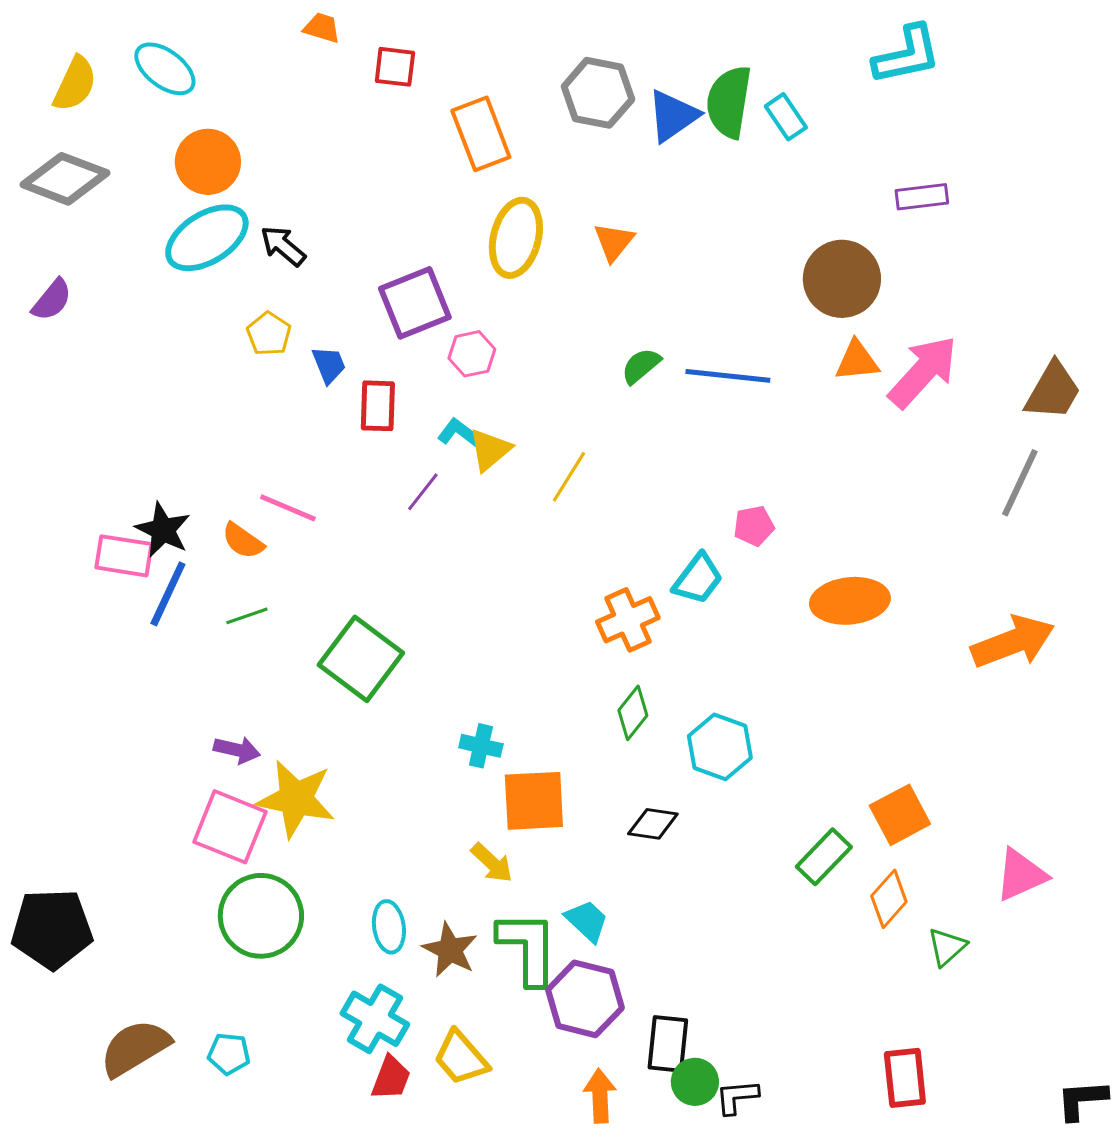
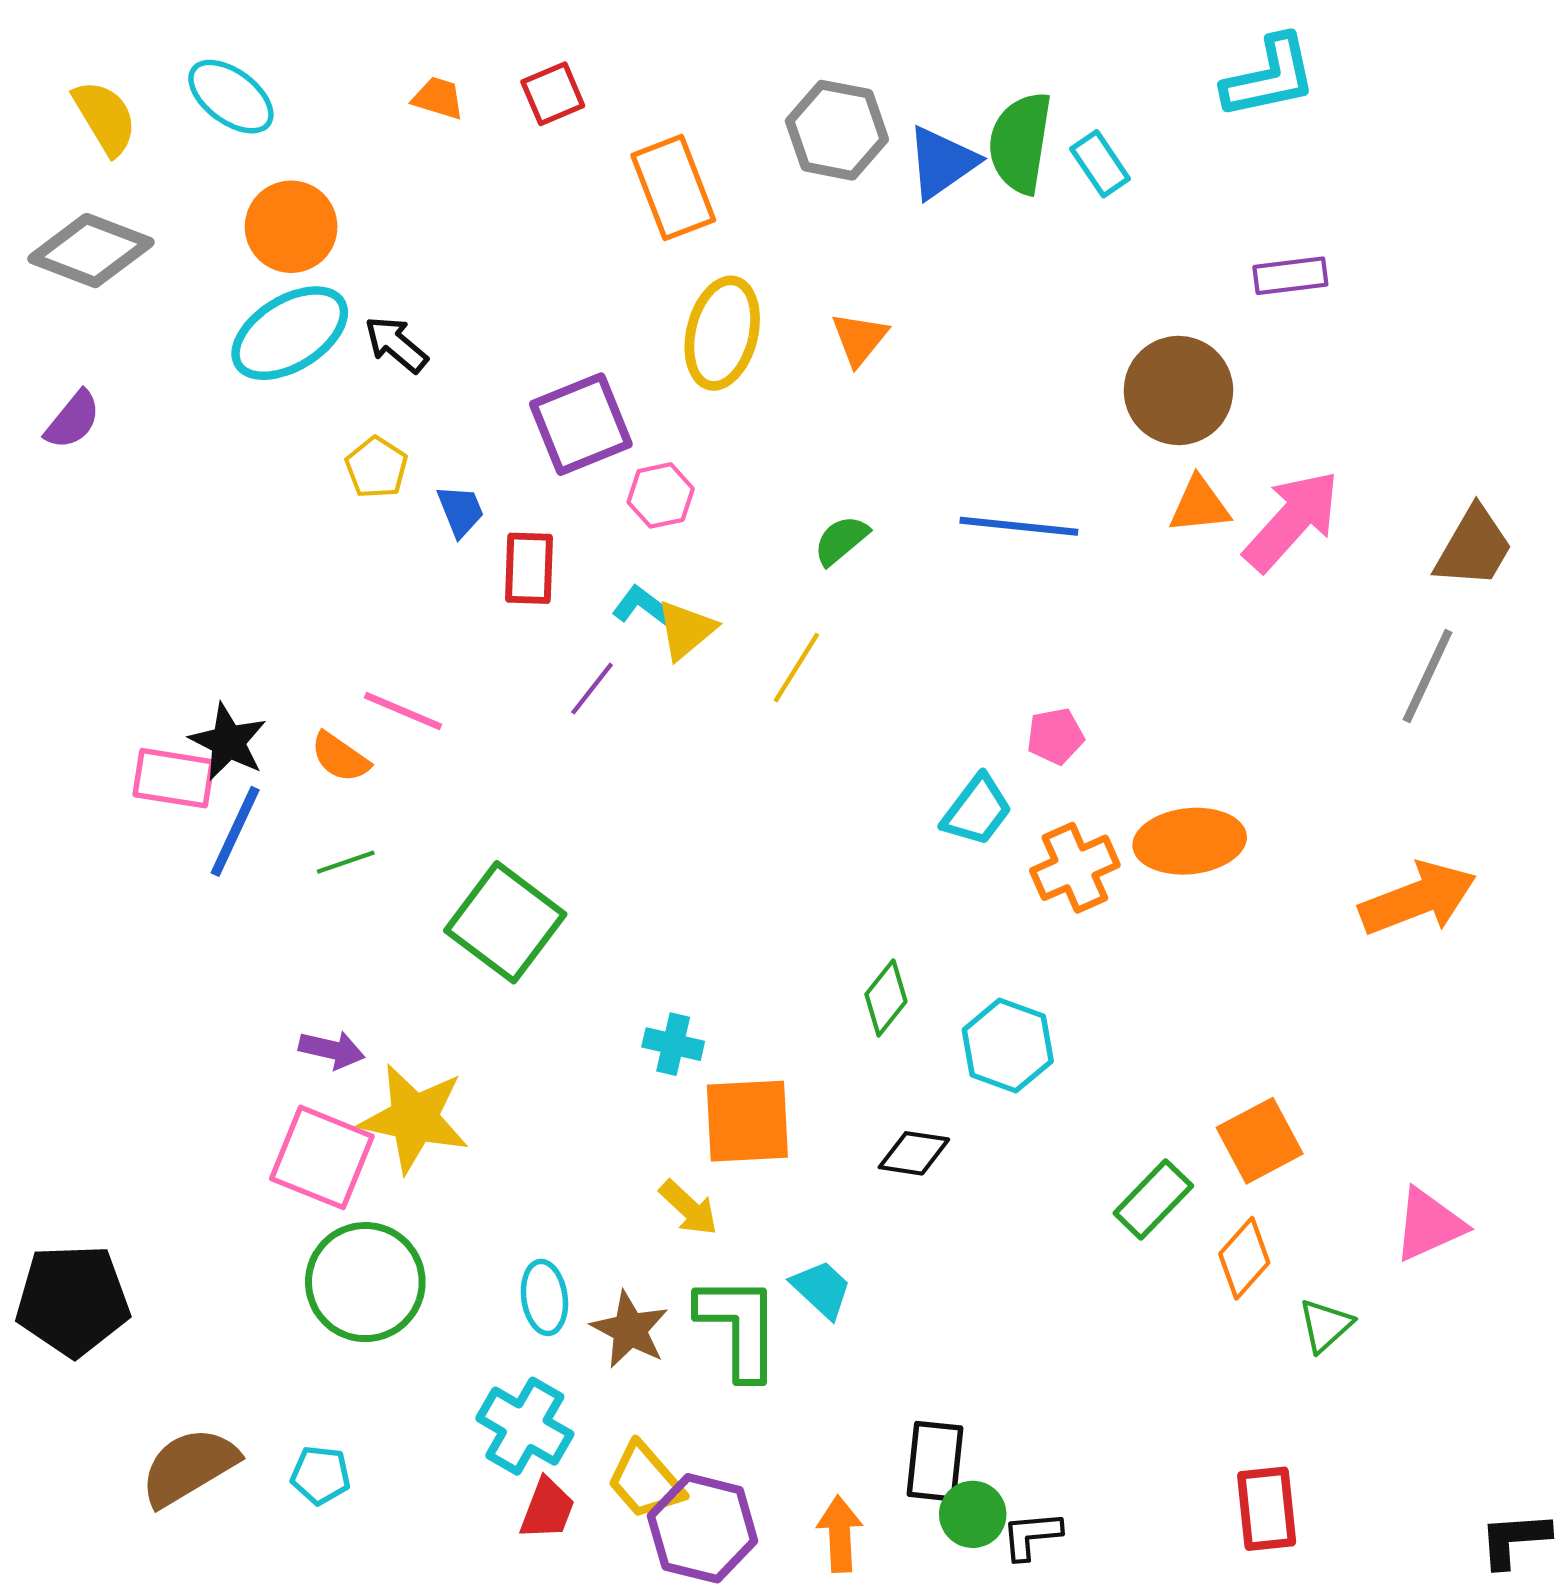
orange trapezoid: (322, 28) -> (438, 98), moved
red square: (395, 67) -> (553, 94), turned -30
yellow semicircle: (75, 84) -> (105, 118), turned -56
green semicircle: (641, 366) -> (841, 540), moved
orange cross: (628, 620) -> (1075, 868), moved
purple hexagon: (585, 999) -> (703, 1528), moved

